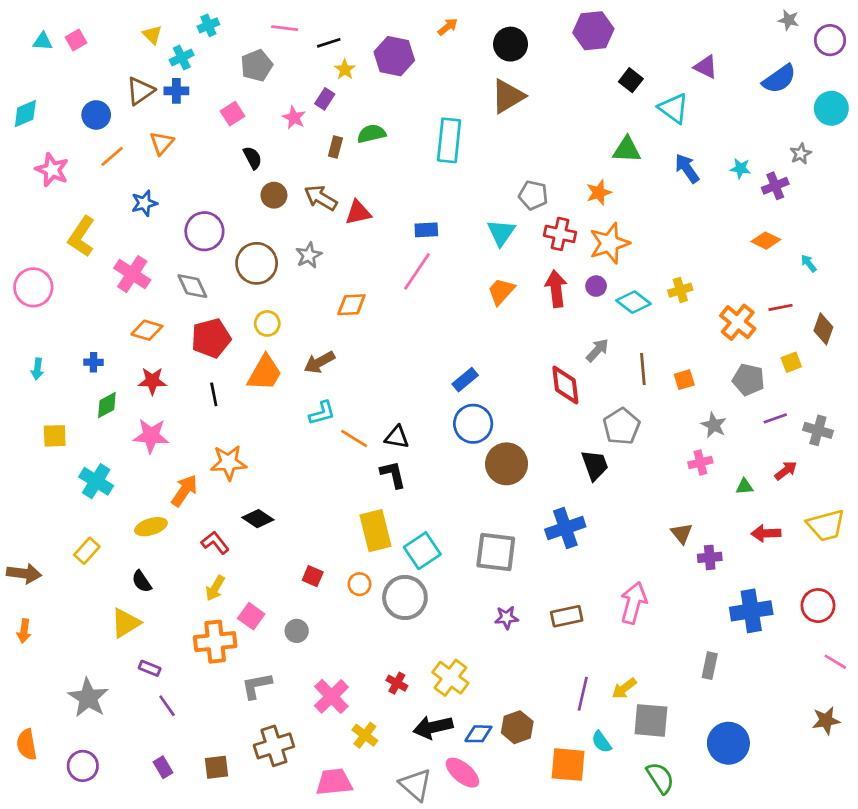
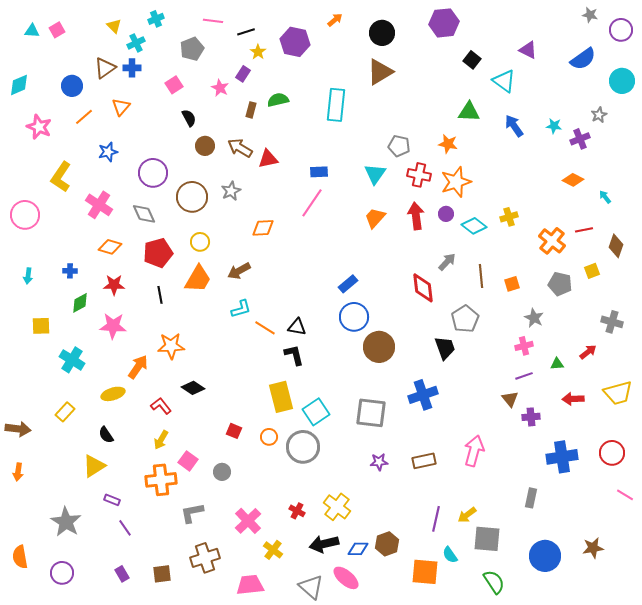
orange star: (599, 192) -> (448, 144), turned 30
purple line: (775, 418) -> (524, 376), moved
brown star: (826, 720) -> (593, 548), moved

